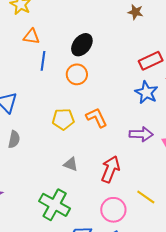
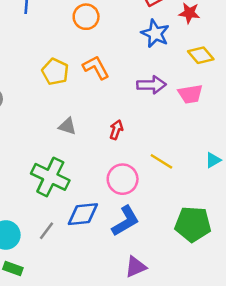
orange circle: (77, 74) -> (86, 17), moved
yellow pentagon: (63, 119) -> (55, 72), turned 30
red arrow: (110, 169) -> (116, 130), size x0.6

